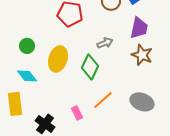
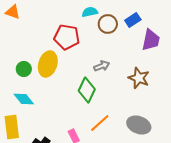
purple trapezoid: (139, 28) -> (151, 40), moved
yellow ellipse: (58, 59) -> (48, 64), moved

